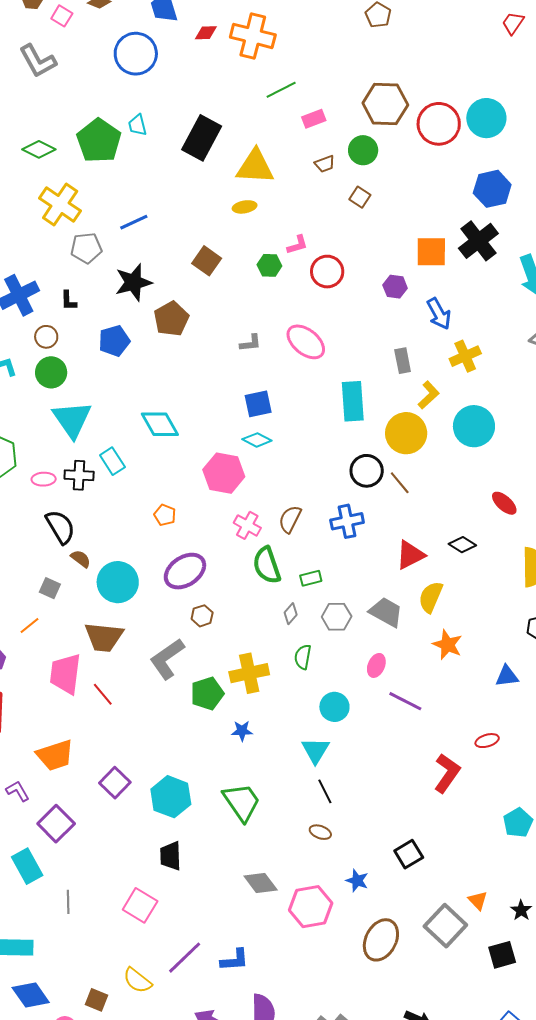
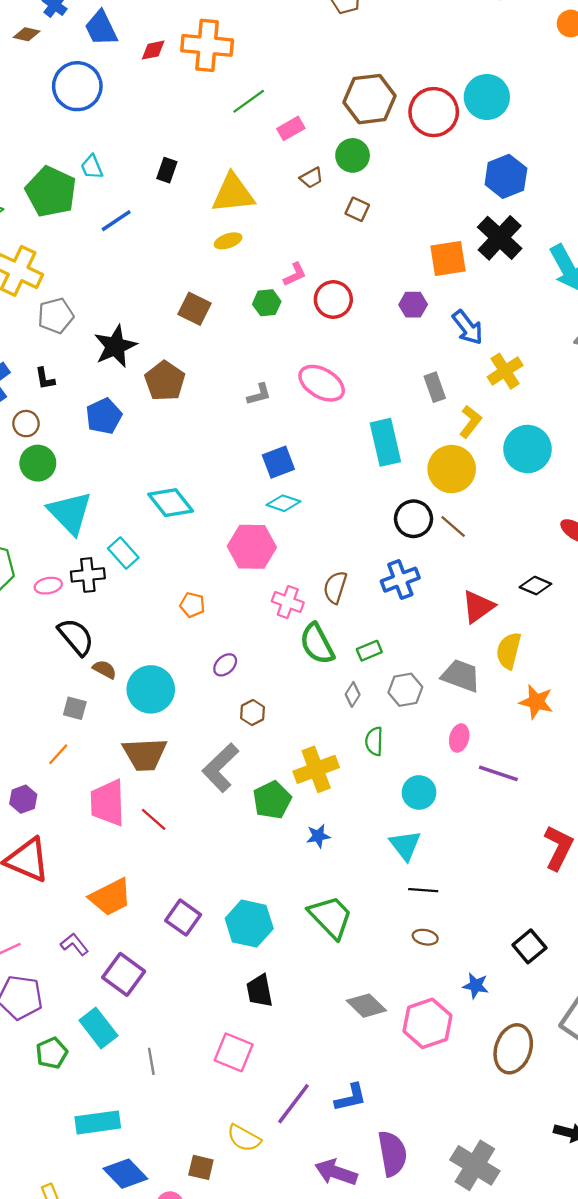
black rectangle: (202, 138) -> (167, 170), size x0.5
blue line: (134, 222) -> (116, 221), moved
purple ellipse: (185, 571) -> (225, 665), size x0.5
black line: (325, 791) -> (423, 890), turned -50

